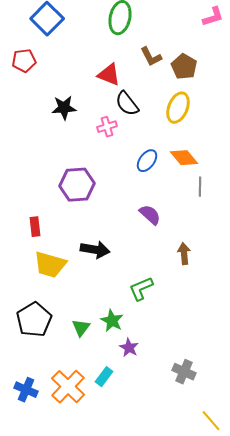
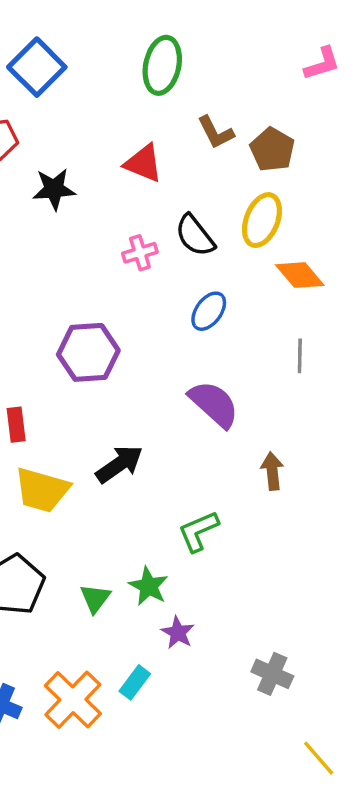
black semicircle: (127, 104) -> (195, 236), moved
black star: (64, 108) -> (54, 189), moved
orange diamond: (184, 158) -> (300, 275), moved
purple semicircle: (150, 215) -> (214, 404), size x1.4
black arrow: (95, 250) -> (119, 464), turned -44

